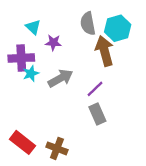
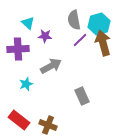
brown arrow: (105, 51) -> (103, 43), moved
cyan star: (31, 73) -> (26, 84), moved
purple line: (95, 89) -> (80, 40), moved

